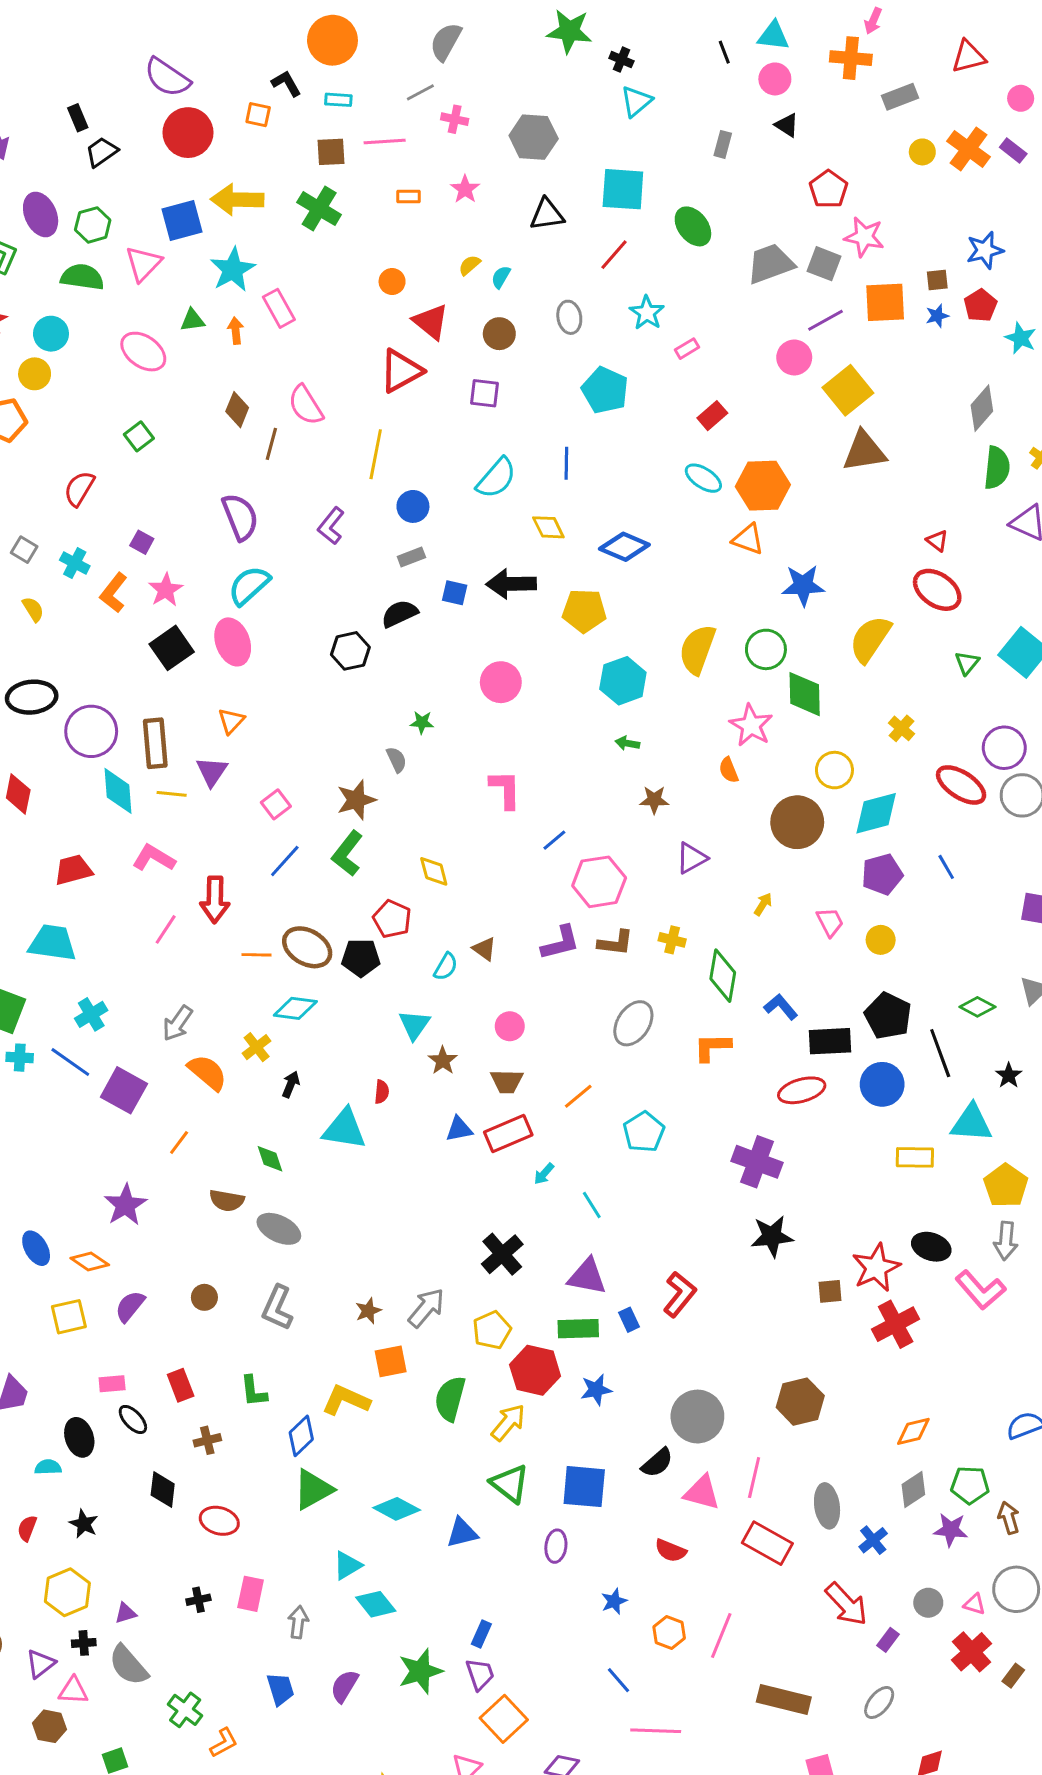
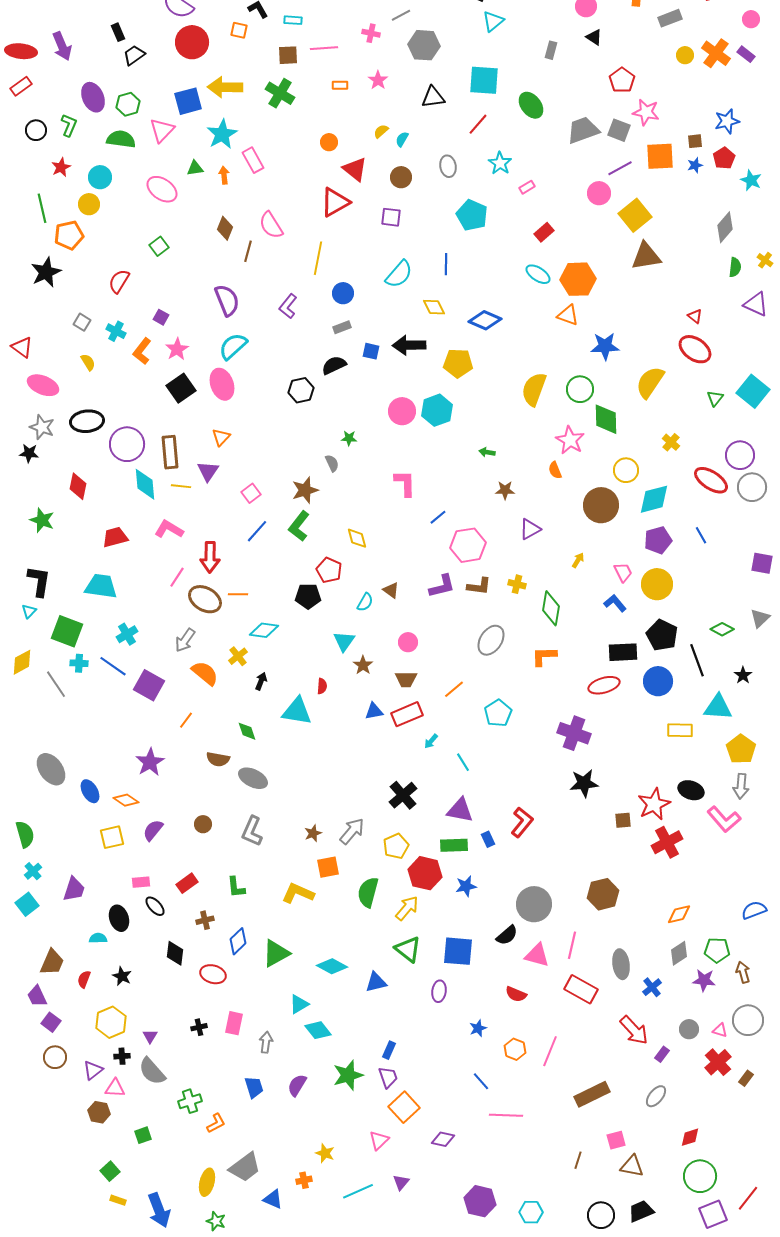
gray line: (420, 92) -> (401, 15), moved
green semicircle: (997, 468) -> (735, 267), size x0.7
cyan hexagon: (623, 681) -> (437, 410), moved
yellow circle: (881, 940) -> (657, 584), size x1.6
brown ellipse: (307, 947) -> (205, 599), moved
blue L-shape: (781, 1007) -> (615, 603), moved
red rectangle: (181, 1385) -> (187, 883), turned 75
blue diamond: (301, 1436) -> (238, 941), moved
purple triangle: (125, 1613) -> (150, 1036), turned -42
brown rectangle: (784, 1700) -> (592, 1094), turned -40
green cross: (185, 1710) -> (190, 1101), turned 35

